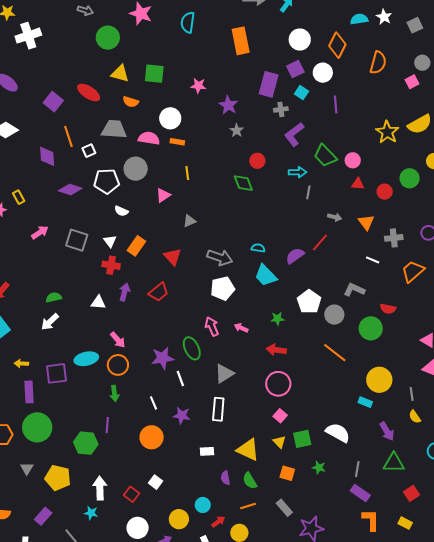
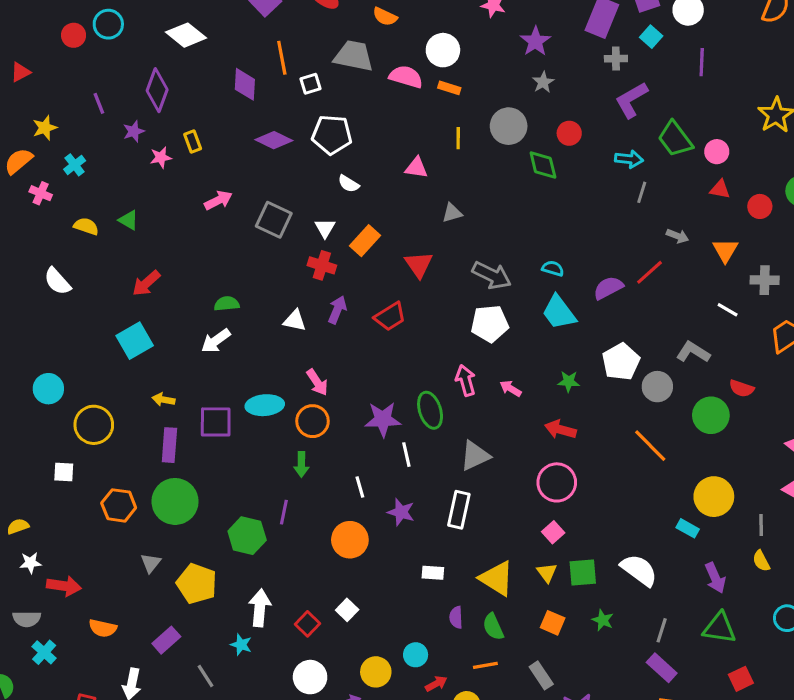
gray circle: (136, 169) -> (509, 126), moved
pink triangle: (163, 195) -> (416, 168), turned 35

